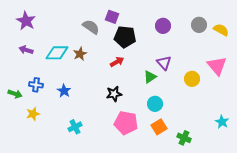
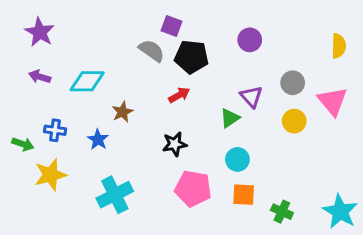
gray circle: (199, 25) -> (293, 83), moved
gray semicircle: (91, 27) -> (152, 51), moved
yellow semicircle: (221, 30) -> (339, 46), turned 63
brown star: (80, 54) -> (122, 112), moved
yellow star: (33, 114) -> (50, 175), size x1.5
cyan star: (222, 122) -> (340, 212), moved, size x1.6
cyan cross: (75, 127) -> (115, 195), size x1.6
orange square: (159, 127) -> (244, 195), turned 35

